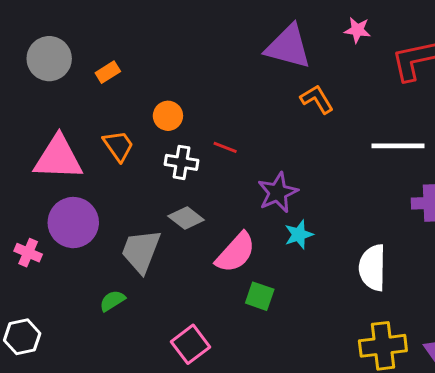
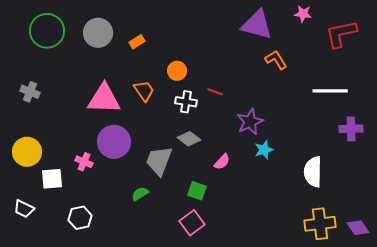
pink semicircle: (236, 253) -> (222, 162), size x0.6
green square: (260, 296) -> (197, 191), moved

